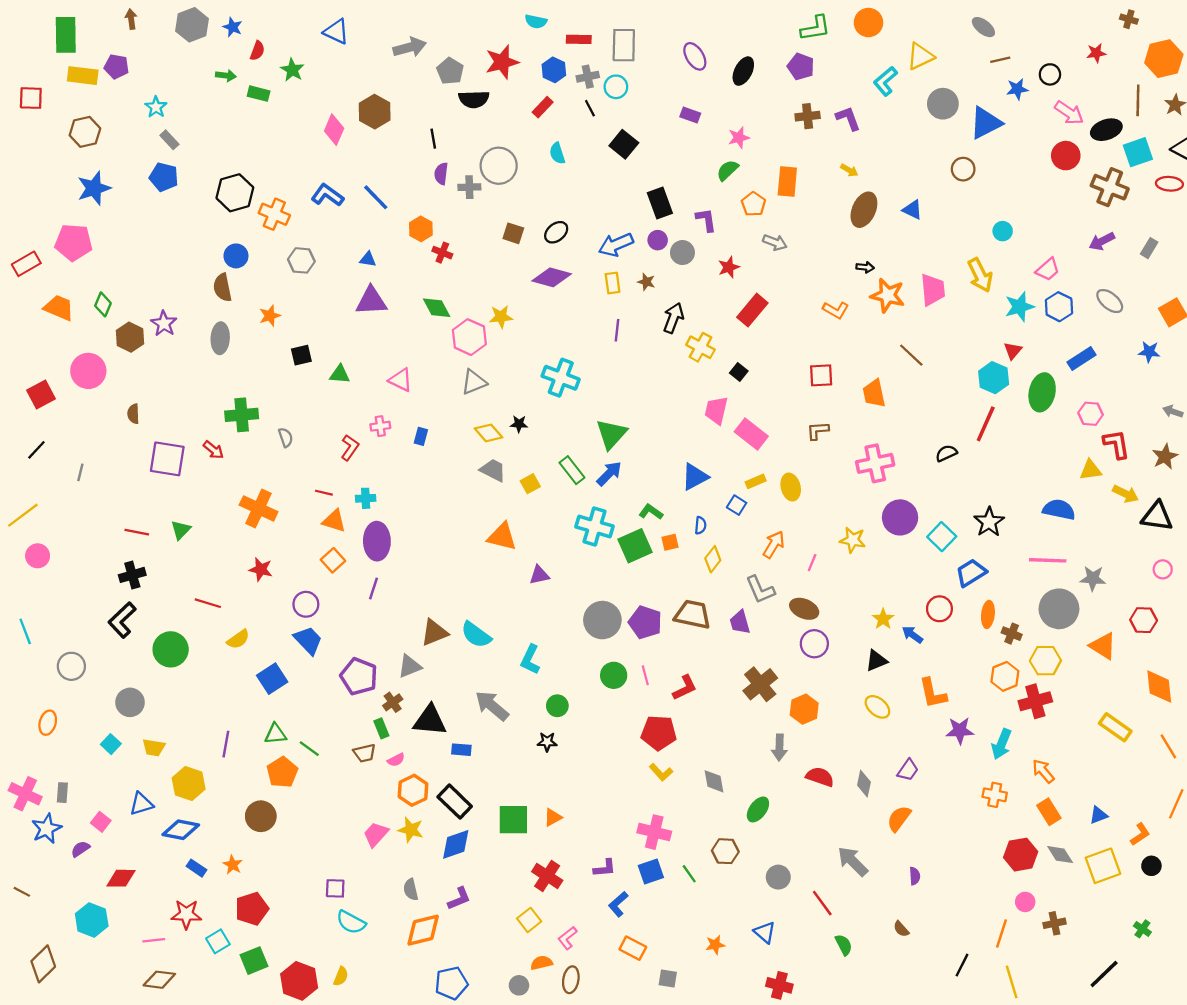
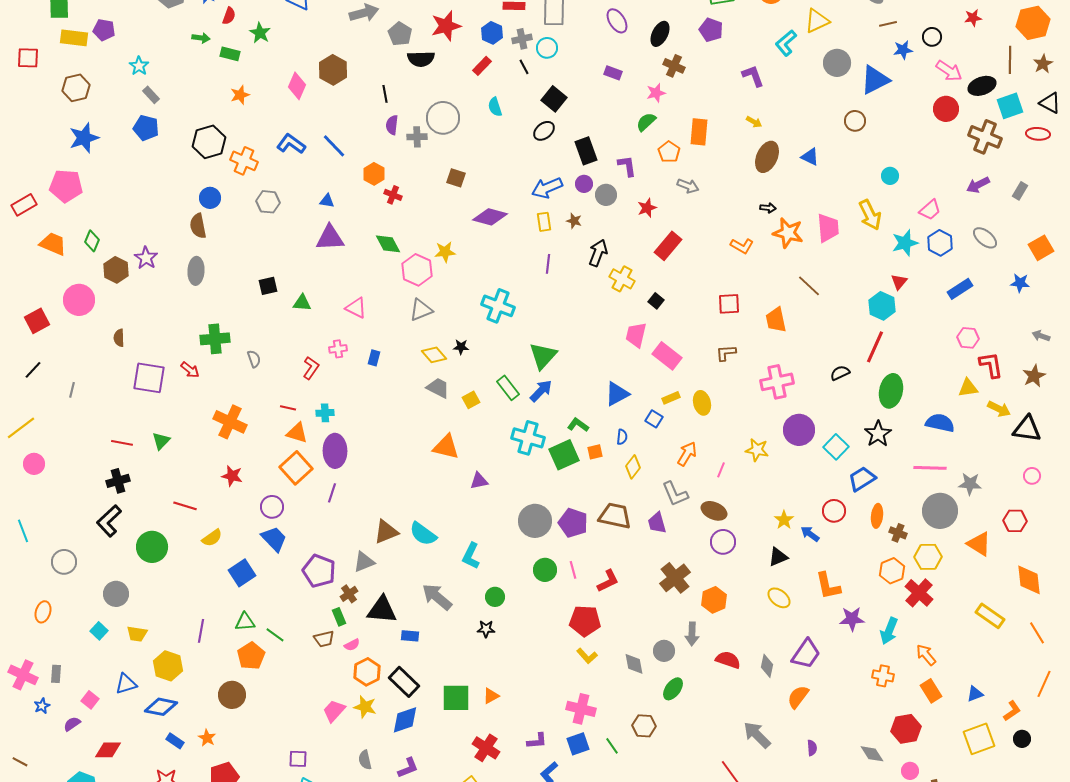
brown cross: (808, 116) -> (674, 66), moved, turned 30
black ellipse: (556, 232) -> (544, 131), moved
orange star: (270, 316) -> (240, 95), moved
green ellipse: (1042, 392) -> (891, 391), moved
orange square: (333, 560) -> (296, 468), size x1.5
red cross: (1035, 701) -> (919, 593), turned -32
purple trapezoid: (908, 770) -> (806, 654), size x1.5
blue star: (47, 829) -> (42, 706), size x0.6
gray diamond: (1060, 855) -> (872, 754), moved
gray circle: (778, 877) -> (664, 651), moved

